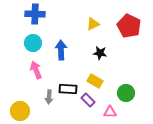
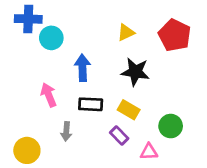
blue cross: (35, 14) -> (28, 19), moved
cyan circle: (33, 43) -> (51, 38), moved
black star: (100, 53) -> (135, 72), size x1.5
black rectangle: (68, 89) -> (91, 104), moved

